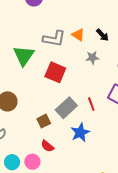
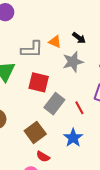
gray star: (92, 58) -> (73, 62), size x1.5
gray rectangle: (66, 108) -> (54, 104), moved
brown square: (44, 121) -> (35, 132), size x1.5

